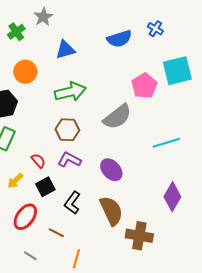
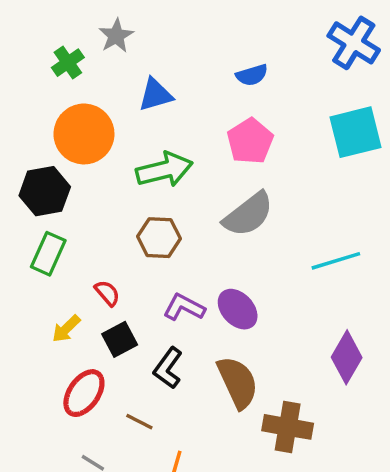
blue cross: (155, 29) -> (354, 43), moved, size x1.8
blue semicircle: (119, 39) -> (252, 75), size x0.7
orange circle: (25, 72) -> (84, 134), size x1.4
pink pentagon: (144, 86) -> (250, 141), moved
purple L-shape: (69, 160) -> (184, 307), moved

